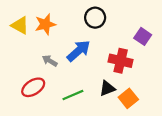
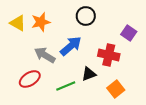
gray arrow: (50, 61) -> (45, 55), size x1.5
black triangle: (107, 88) -> (89, 74), moved

